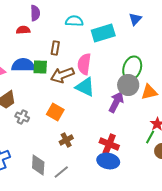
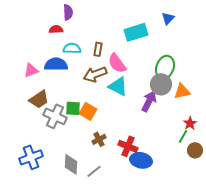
cyan semicircle: (74, 21) -> (72, 48), moved
brown rectangle: (55, 48) -> (98, 49), moved
pink semicircle: (84, 64) -> (117, 63), turned -45
green square: (40, 67) -> (73, 108), moved
gray cross: (22, 117) -> (55, 116), size x1.6
red cross: (109, 144) -> (128, 146), moved

